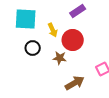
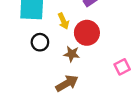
brown arrow: (75, 83) -> (67, 83), moved

